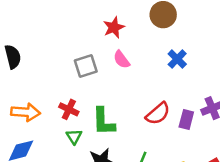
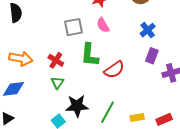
red semicircle: (158, 114) -> (114, 70), moved
purple rectangle: (186, 119) -> (152, 56), moved
green L-shape: (104, 121) -> (90, 55), moved

